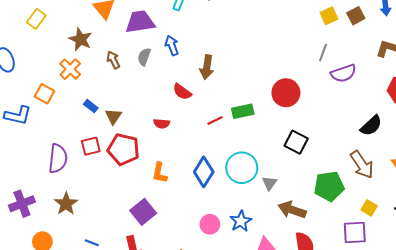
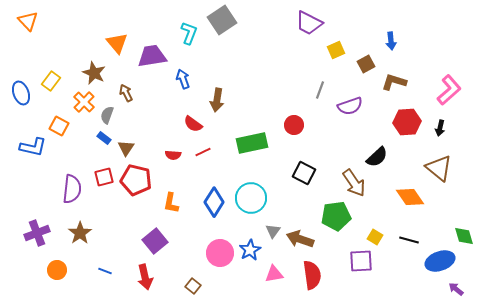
brown square: (356, 16) -> (366, 64), moved
yellow rectangle: (36, 19) -> (51, 81), moved
gray line: (323, 53) -> (320, 90), moved
gray semicircle: (144, 57) -> (107, 115), moved
red circle: (286, 93) -> (294, 125), size x0.7
green rectangle: (243, 111) -> (252, 143), size x1.4
red line: (215, 120) -> (203, 152), moved
brown arrow: (362, 165) -> (354, 183), moved
gray triangle: (269, 183) -> (273, 231), moved
pink circle: (210, 224) -> (220, 253), size x1.4

